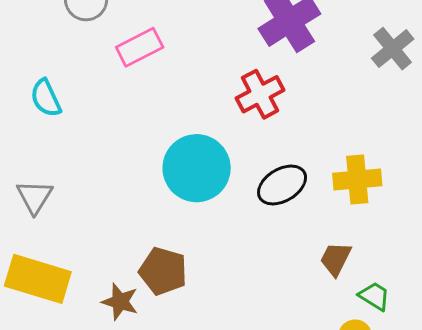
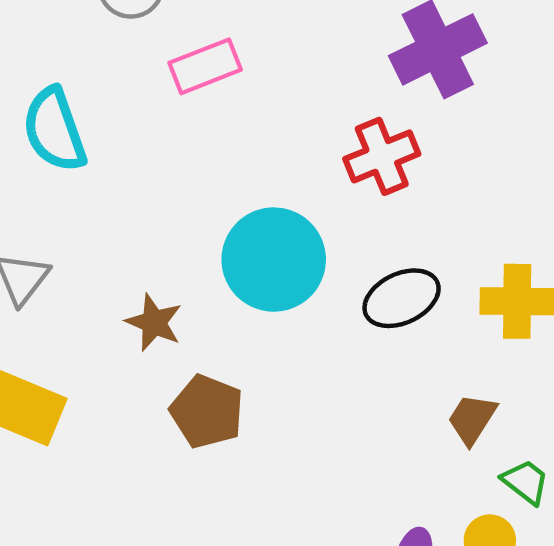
cyan semicircle: (46, 98) -> (54, 130), size x1.4
brown star: (120, 302) -> (154, 322), moved

